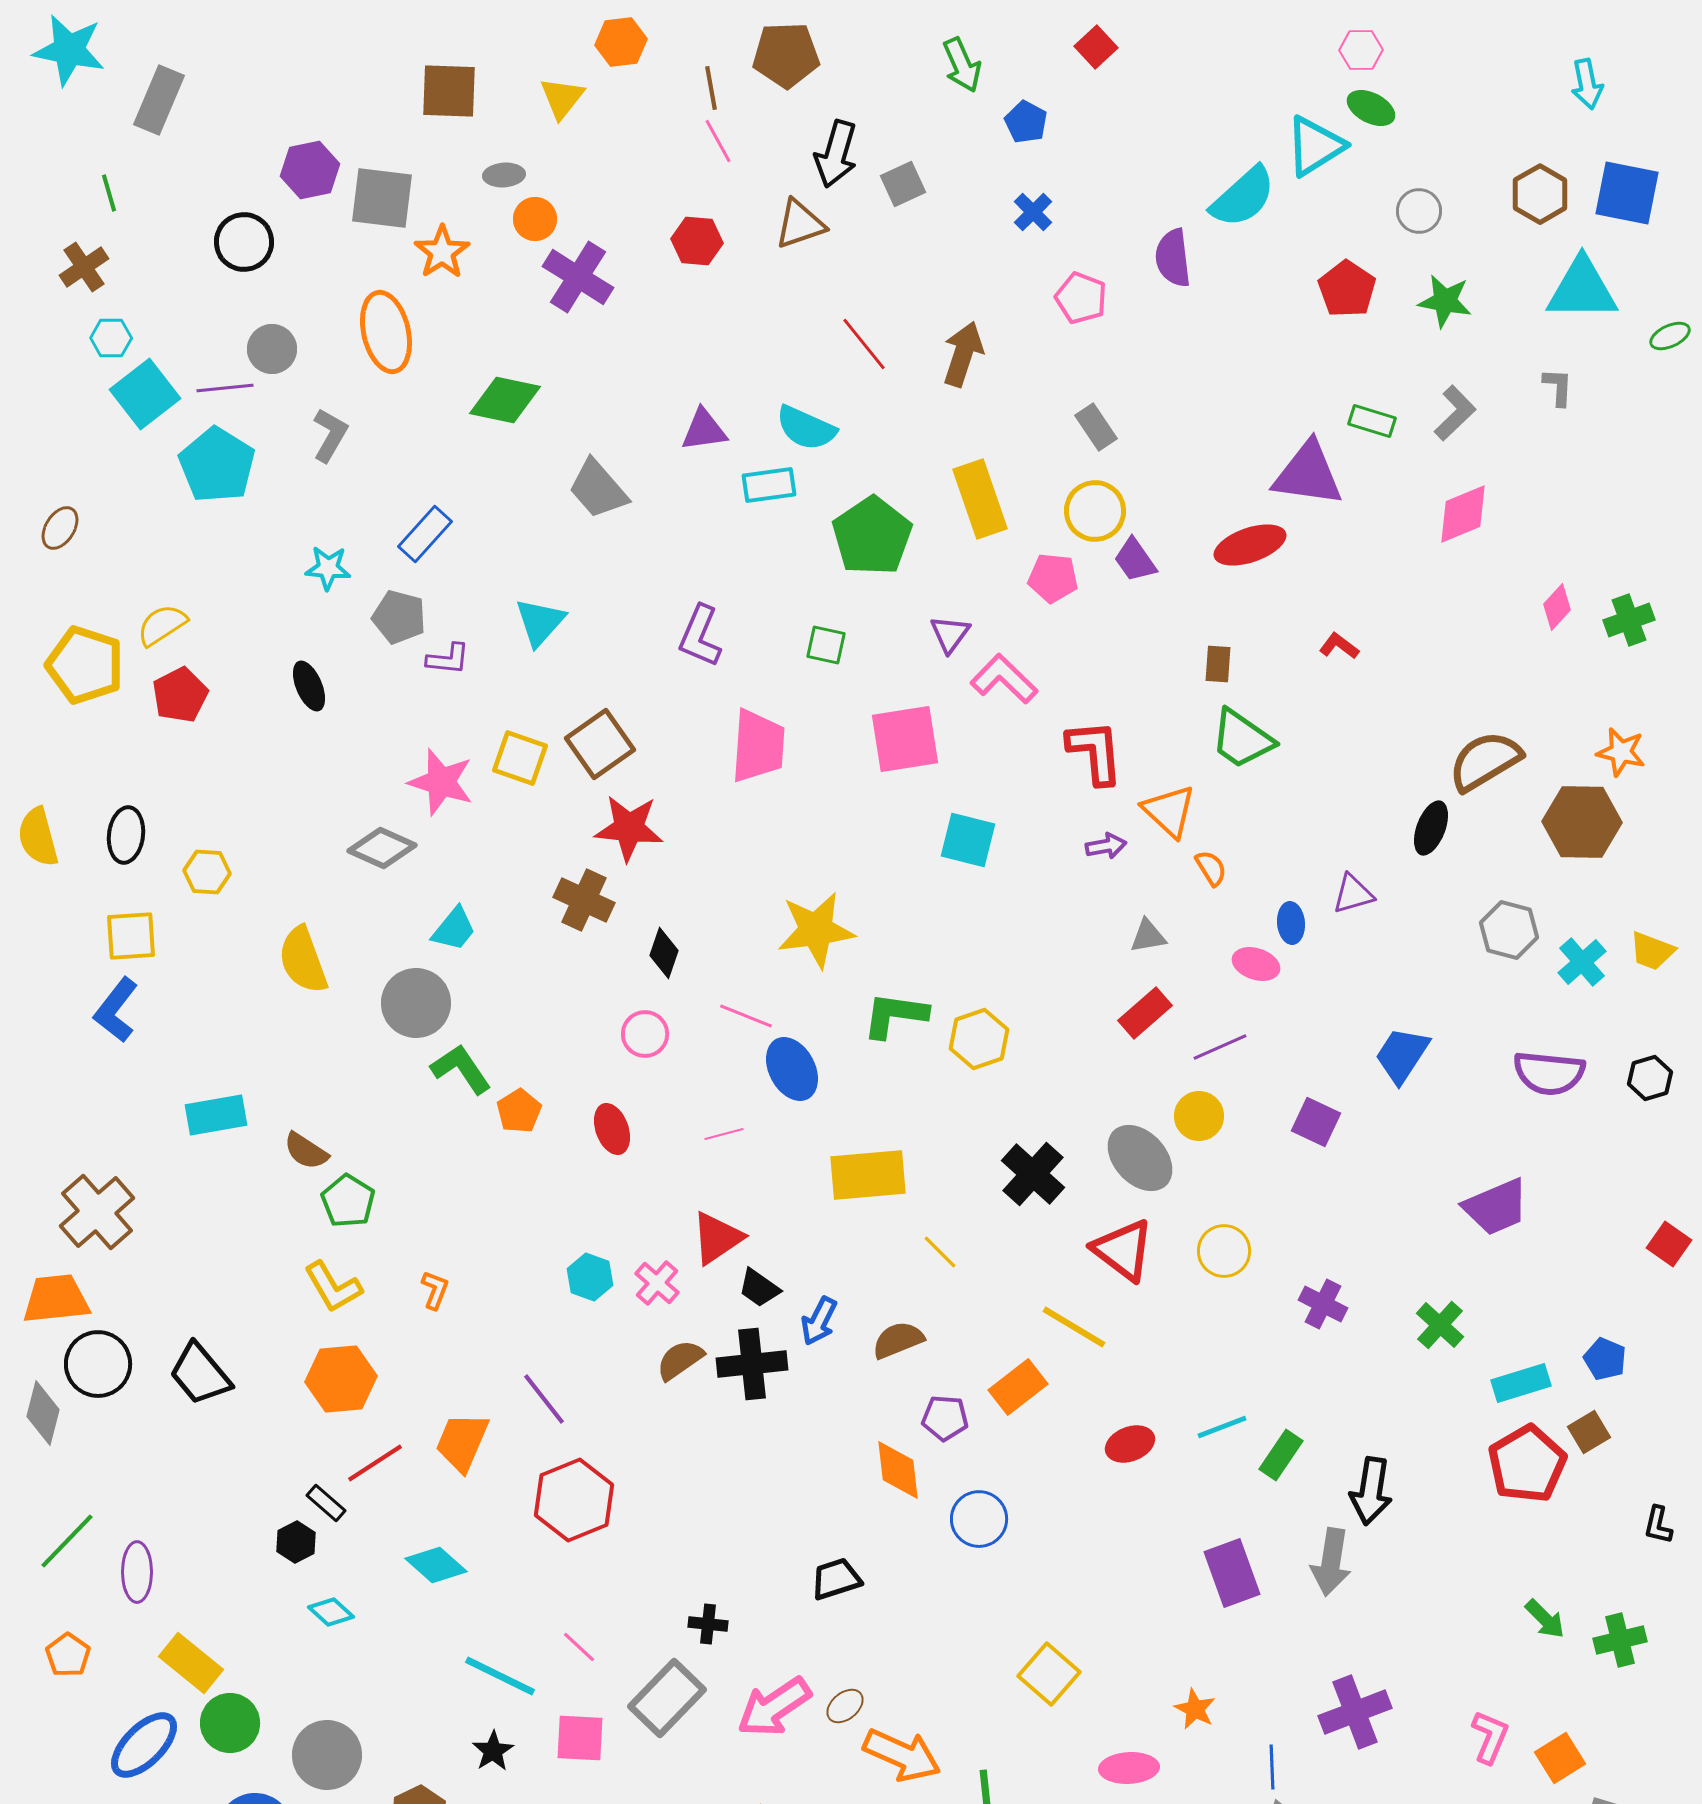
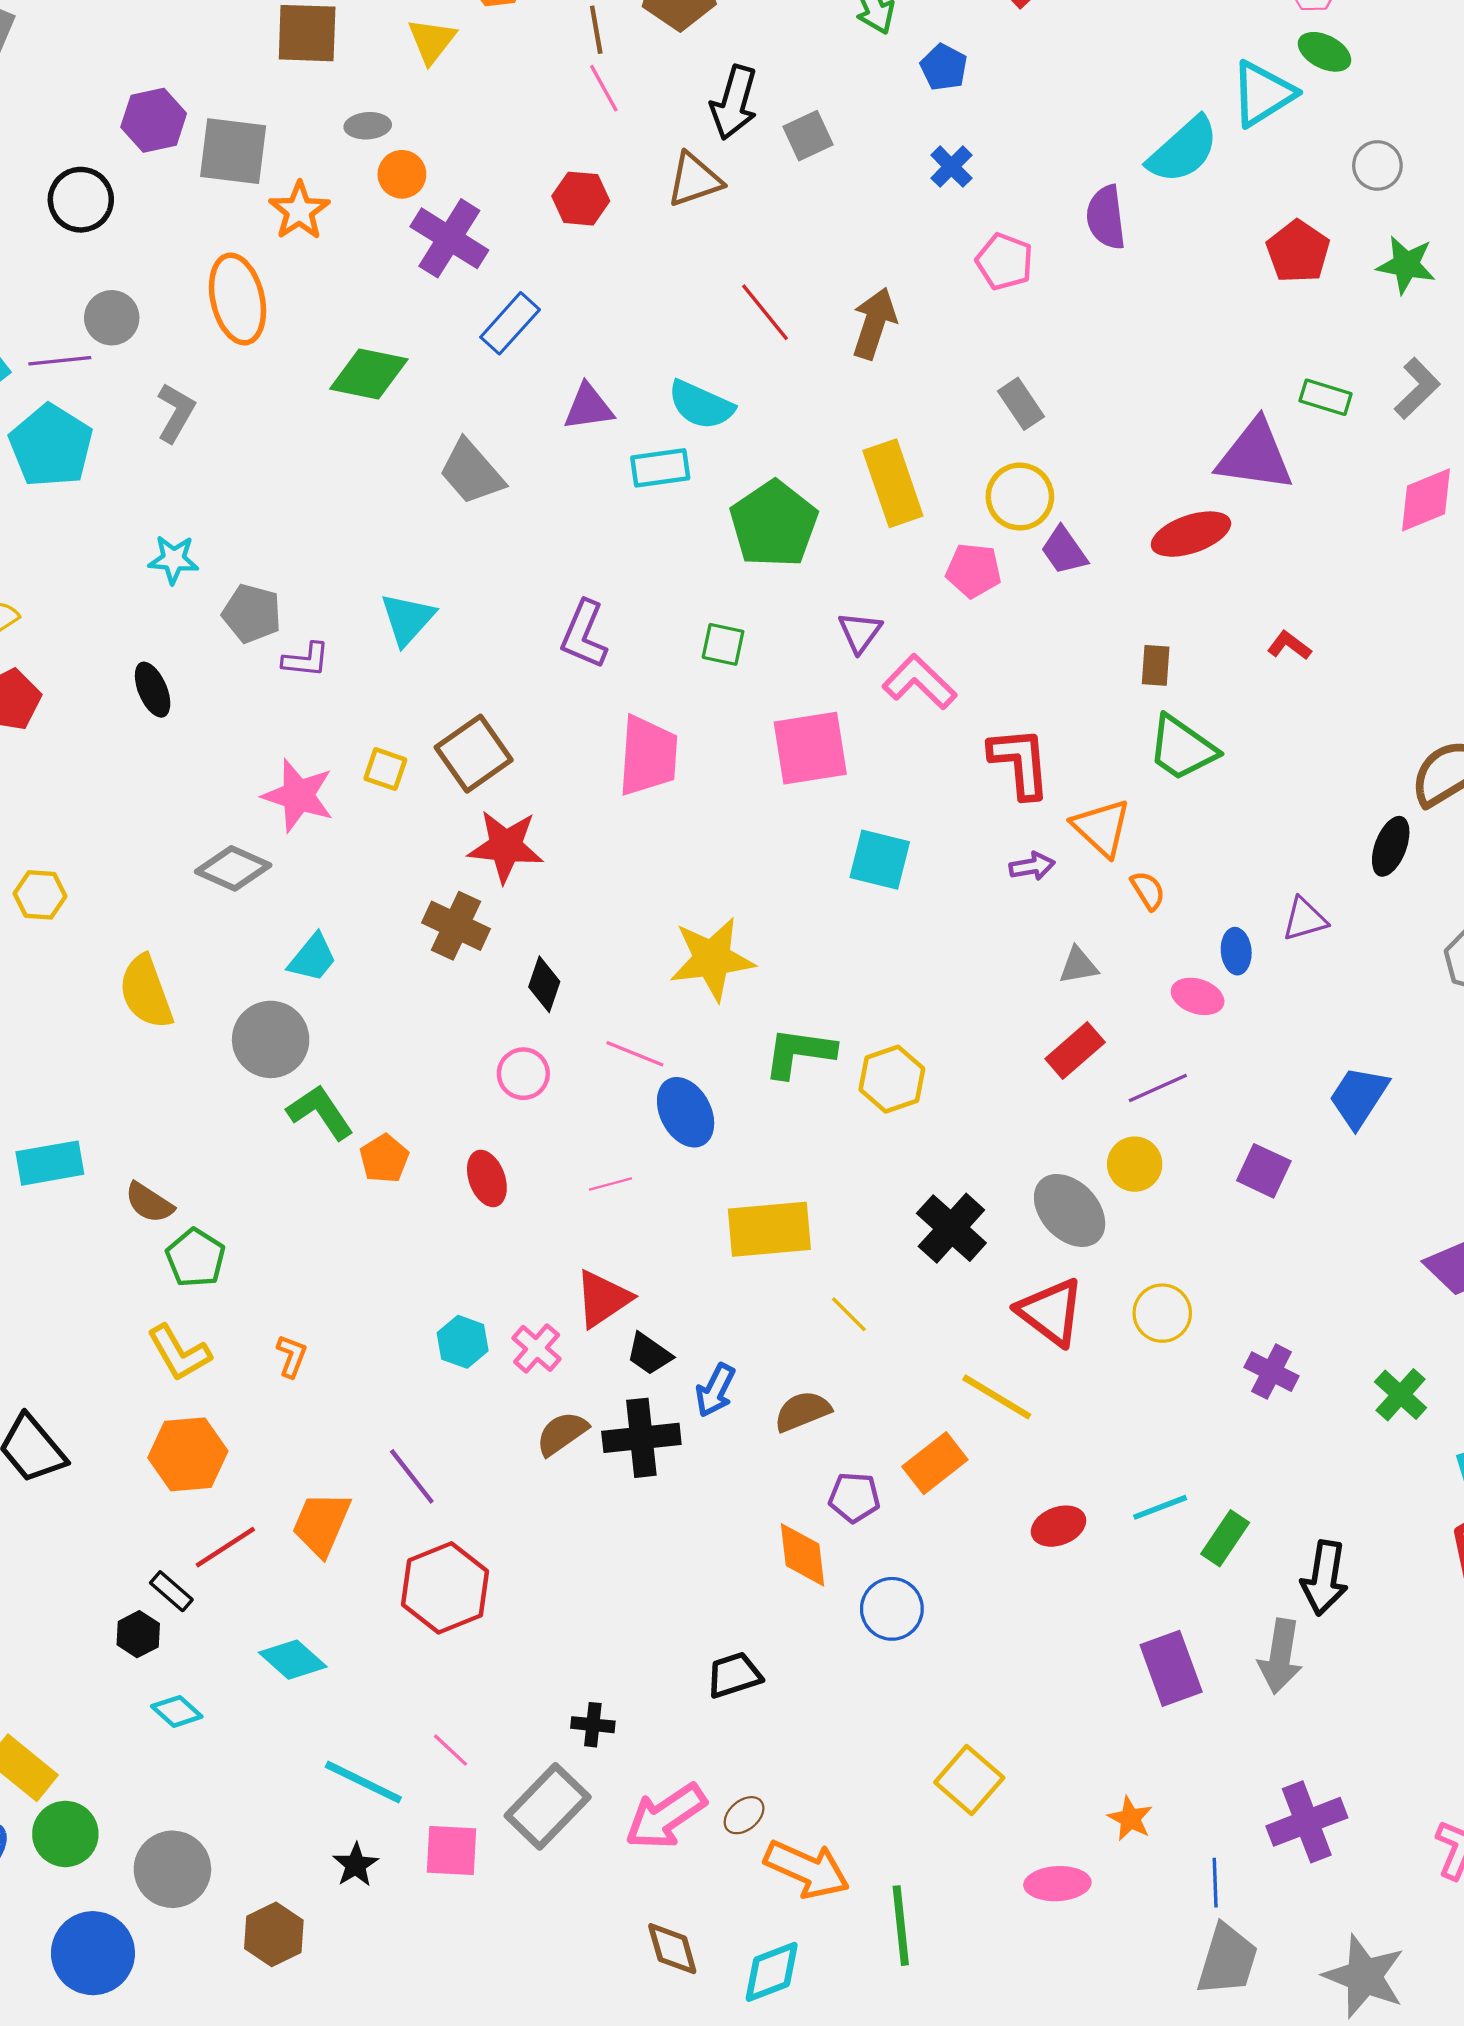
blue rectangle: (425, 534) -> (510, 323), moved
yellow square: (520, 758) -> (385, 769), size x0.7

